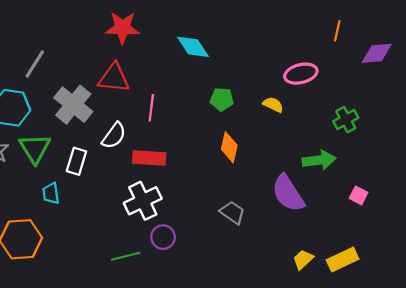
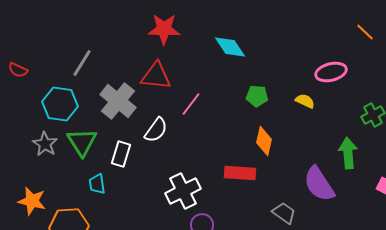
orange line: (337, 31) -> (365, 32), turned -60
pink line: (151, 108) -> (191, 104), turned 30
red rectangle: (149, 158) -> (240, 173), moved
green arrow: (319, 160) -> (348, 153), turned -88
gray trapezoid: (232, 213) -> (284, 213), moved

